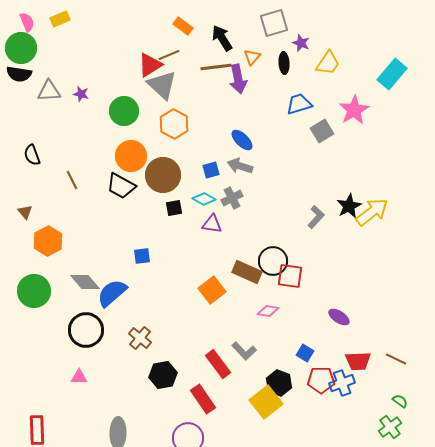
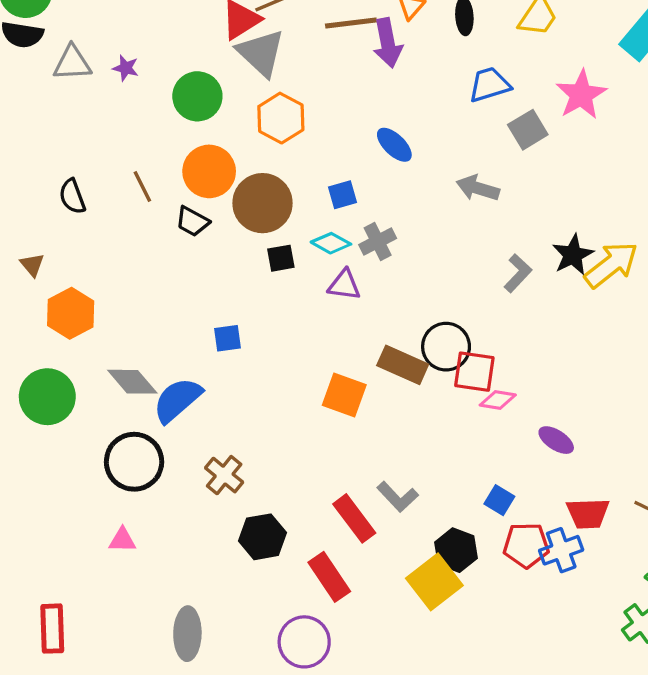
black semicircle: (32, 155) -> (72, 196), moved
gray arrow: (240, 166) -> (478, 188), moved
brown line: (72, 180) -> (142, 186), moved
black trapezoid: (121, 186) -> (192, 221), size x0.7
orange square: (212, 290) -> (344, 395), turned -32
pink diamond: (268, 311) -> (498, 400), moved

